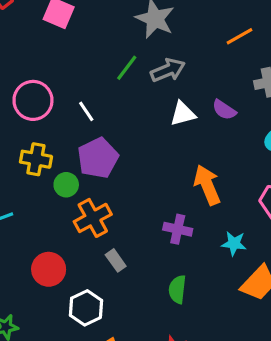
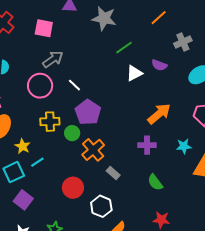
green line: (127, 68) -> (124, 48), moved, turned 30
gray arrow: (168, 70) -> (53, 59), moved
orange arrow: (207, 185) -> (159, 114), turned 85
green semicircle: (177, 289) -> (155, 182), turned -30

